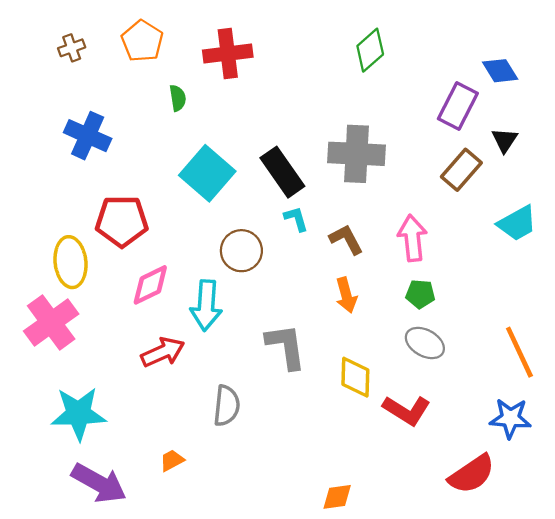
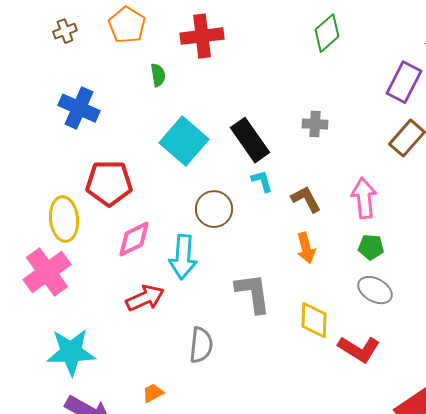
gray cross: (357, 154) -> (315, 124), size x0.5

